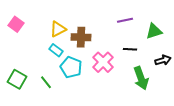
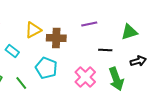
purple line: (125, 20) -> (89, 24), moved
cyan rectangle: (56, 50) -> (12, 51), moved
pink cross: (103, 62) -> (85, 77), moved

